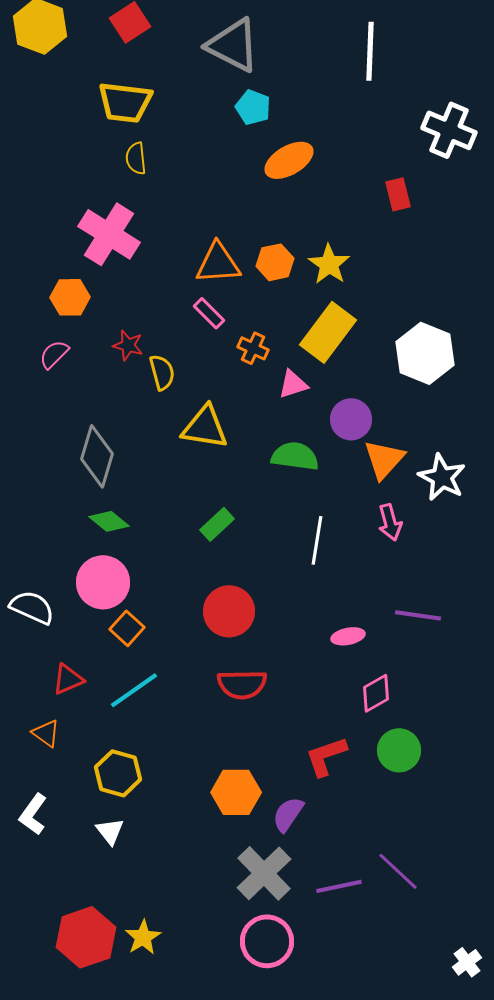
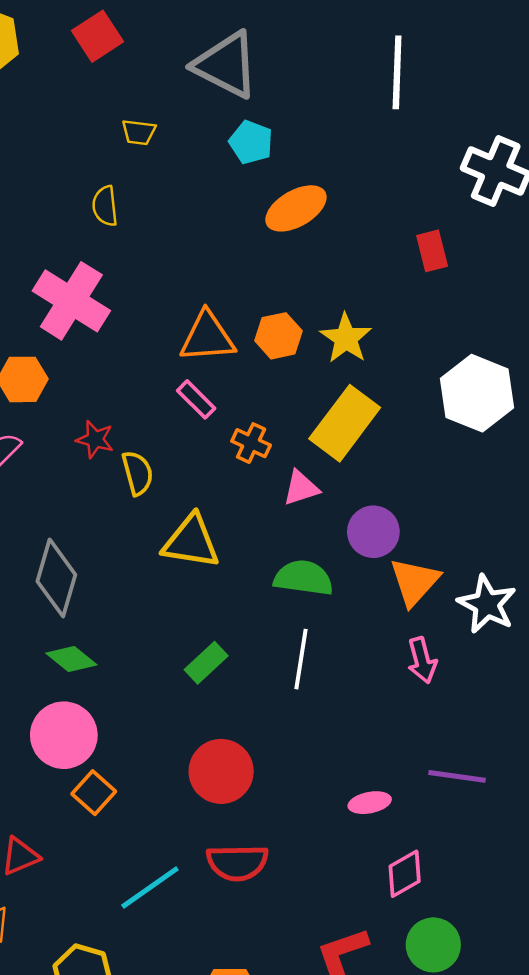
yellow trapezoid: (125, 102) -> (139, 132), moved, size x0.5
white hexagon: (425, 353) -> (477, 393), moved
white line: (317, 540) -> (301, 659), moved
cyan line: (134, 690) -> (150, 887), moved

